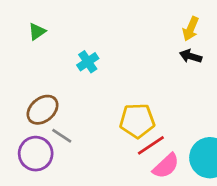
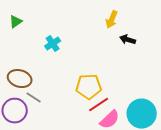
yellow arrow: (191, 29) -> (112, 20), moved
brown ellipse: (43, 110) -> (20, 79), turned 55

